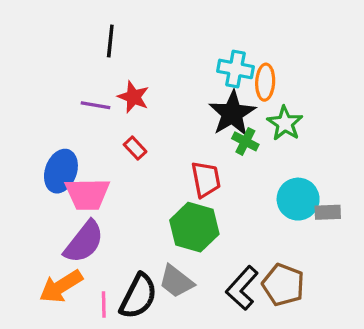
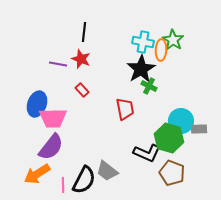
black line: (110, 41) -> (84, 32), moved
green star: (285, 123) -> (173, 40), moved
green hexagon: (194, 227) -> (169, 138), moved
black L-shape: (242, 288) -> (147, 153), moved, turned -108

